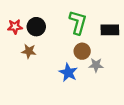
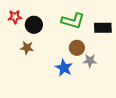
green L-shape: (78, 22) -> (73, 21), turned 90
red star: (15, 27) -> (15, 17), moved

